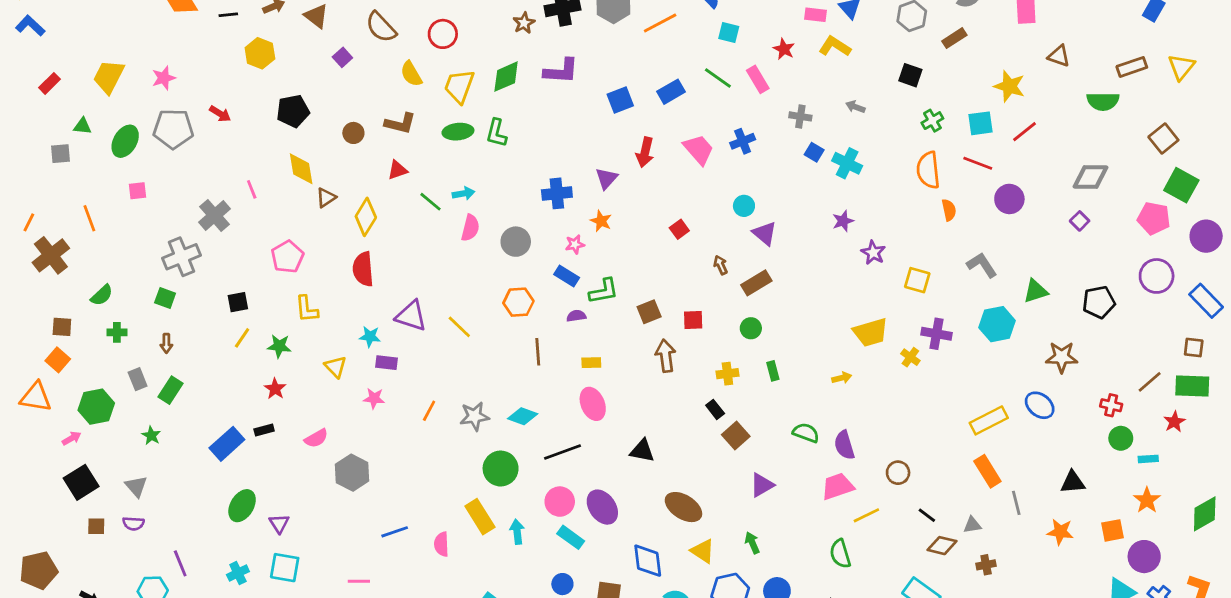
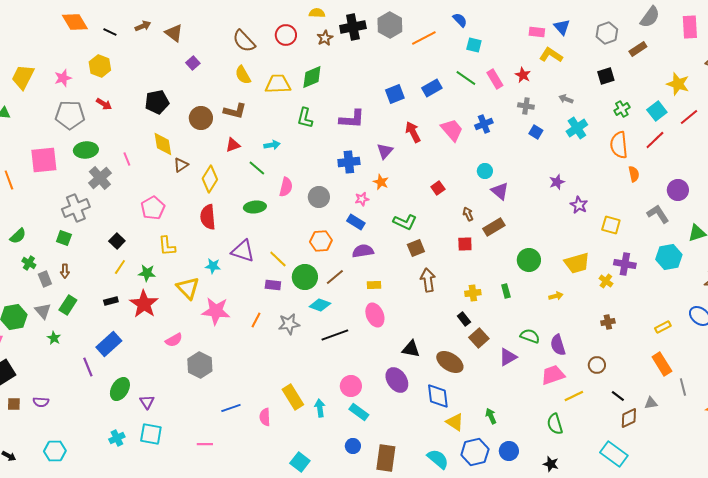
black line: (228, 15) -> (110, 32), turned 32
brown semicircle: (381, 27) -> (244, 41), moved
red circle: (443, 34) -> (286, 35), moved
red star: (784, 49) -> (523, 75), moved
yellow hexagon: (260, 53) -> (100, 66), moved
purple L-shape: (561, 71) -> (352, 119), moved
black square: (910, 75) -> (606, 76), turned -36
yellow trapezoid: (459, 86) -> (278, 84), turned 68
cyan square: (981, 123) -> (657, 111), turned -30
green ellipse: (458, 132) -> (255, 207), moved
brown circle: (353, 133) -> (201, 118), size x1.5
green ellipse: (125, 141) -> (86, 150), moved, turned 55
red arrow: (645, 152) -> (413, 132), turned 140
cyan cross: (847, 163) -> (577, 128), moved, turned 30
red line: (978, 163) -> (655, 140), turned -65
pink square: (138, 191) -> (44, 160), size x2.0
cyan arrow: (463, 193) -> (272, 145), moved
purple circle: (1009, 199) -> (678, 190), moved
green L-shape: (604, 291) -> (405, 222), moved, turned 35
black square: (238, 302) -> (117, 241), turned -35
purple semicircle: (576, 316) -> (363, 251), size x1.5
red square: (693, 320) -> (465, 244), moved
green circle: (751, 328) -> (529, 260), moved, size x1.5
green cross: (117, 332) -> (29, 263), turned 32
brown line: (538, 352) -> (335, 277), turned 54
purple rectangle: (386, 363) -> (273, 285), moved
yellow triangle: (336, 367) -> (188, 288), size x1.4
gray rectangle: (138, 379) -> (45, 279), moved
red star: (275, 389) -> (144, 304), size x1.8
pink star: (374, 398) -> (216, 311), size x1.8
cyan diamond: (523, 416) -> (320, 305), moved
yellow rectangle: (989, 420) -> (663, 327), size x0.6
black rectangle: (264, 430) -> (111, 301), moved
black line: (562, 452) -> (335, 335), moved
green circle: (501, 469) -> (305, 277), moved
purple triangle: (762, 485) -> (508, 357), moved
gray triangle: (136, 486) -> (43, 311), moved
purple ellipse: (602, 507) -> (397, 380), moved
brown ellipse: (683, 507) -> (450, 362), moved
brown diamond: (942, 546) -> (629, 418), turned -40
blue diamond: (648, 561) -> (438, 396), moved
purple line: (180, 563) -> (88, 367), moved
brown cross: (986, 565) -> (608, 322), moved

